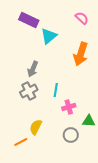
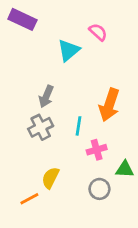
pink semicircle: (82, 18) -> (98, 32), moved
purple rectangle: (29, 20) -> (22, 19), moved
orange arrow: (81, 54) -> (109, 105), moved

